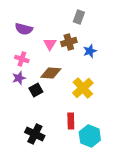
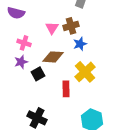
purple semicircle: (24, 29) -> (16, 13), moved
blue star: (90, 51) -> (80, 44), moved
red rectangle: (71, 121) -> (66, 89), moved

